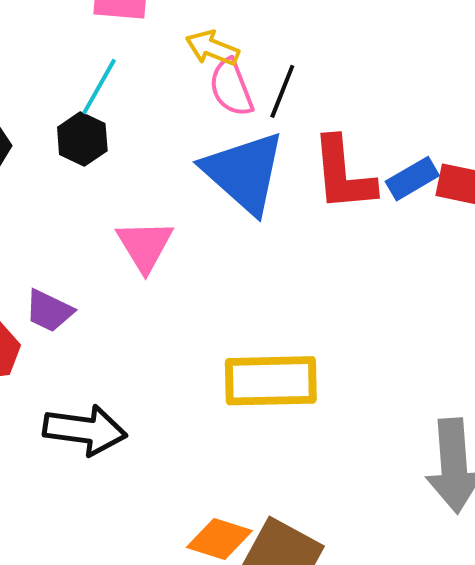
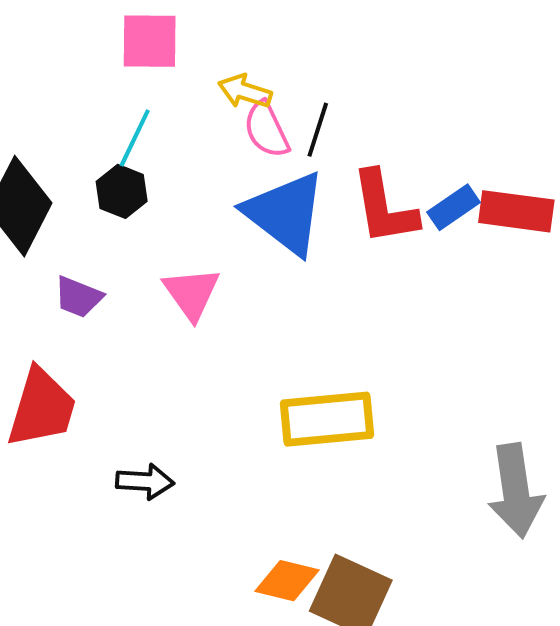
purple trapezoid: (49, 311) -> (78, 297), moved
black arrow: (85, 430) -> (145, 481), size x0.7

